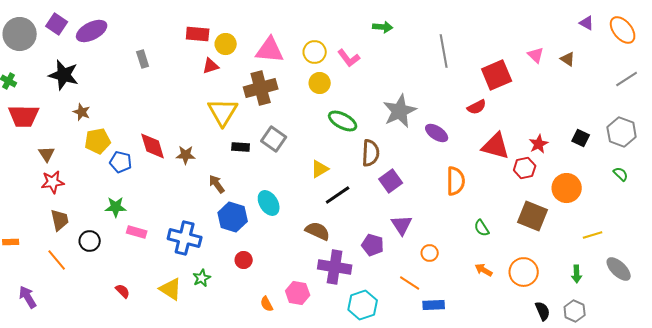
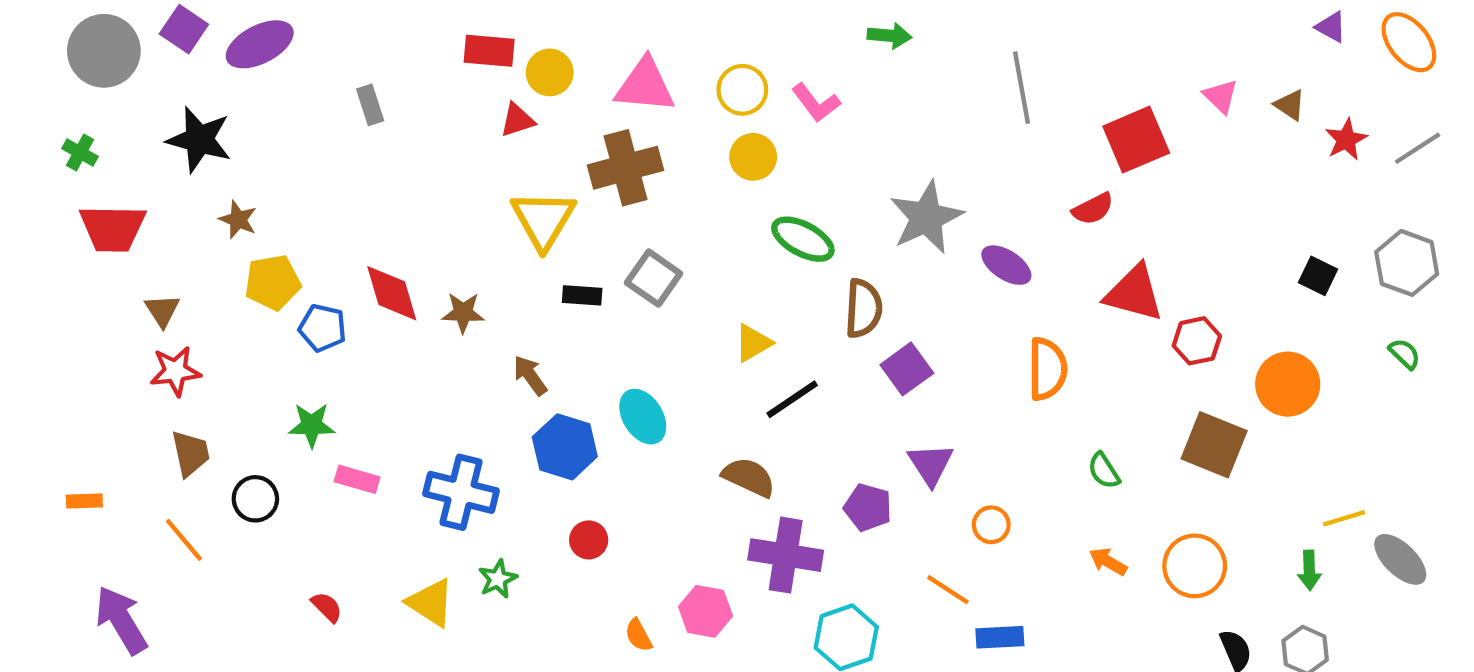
red star: (539, 144) -> (1346, 140), moved
yellow line: (593, 235) -> (1344, 518), moved
purple arrow: (28, 297) -> (121, 620), size x1.4

